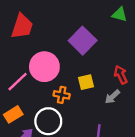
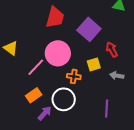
red trapezoid: (22, 26) -> (55, 17), moved
red arrow: (121, 75) -> (112, 50), moved
gray arrow: (112, 97) -> (117, 76), turned 56

